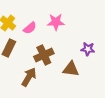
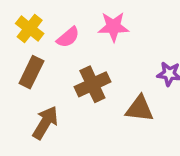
brown arrow: (29, 77) -> (45, 123), moved

